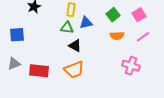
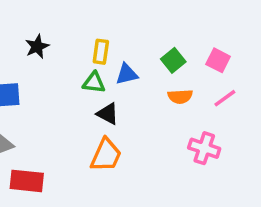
pink square: (139, 15) -> (218, 60), turned -32
orange trapezoid: (74, 70) -> (106, 155), turned -45
red rectangle: (39, 71) -> (27, 181), moved

